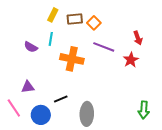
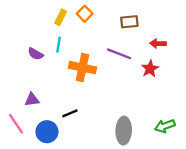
brown rectangle: (75, 19) -> (129, 22), moved
orange square: (94, 23) -> (85, 14), moved
red arrow: (138, 38) -> (158, 44), turned 112
green arrow: (144, 110) -> (165, 126), turned 66
gray ellipse: (87, 114) -> (124, 131), moved

